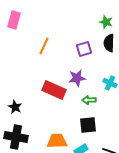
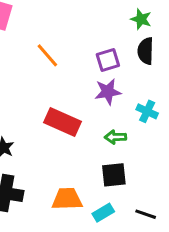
orange line: (44, 46) -> (47, 55), turned -66
purple star: (77, 78) -> (108, 92), moved

